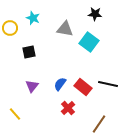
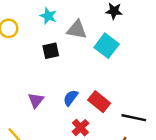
cyan star: (33, 18) -> (48, 16), moved
black square: (29, 52) -> (51, 51), moved
black line: (108, 84) -> (134, 118), moved

